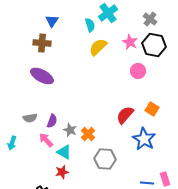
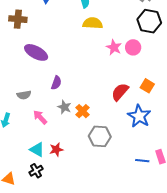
pink star: (130, 42) -> (114, 47), moved
brown cross: (42, 43) -> (18, 19), moved
yellow semicircle: (98, 47) -> (93, 23), turned 48
purple semicircle: (52, 121) -> (56, 83), moved
cyan triangle: (64, 152) -> (37, 150), moved

